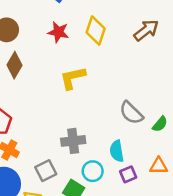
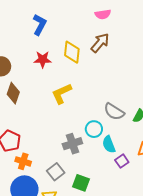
brown arrow: (146, 30) -> (100, 43), moved
cyan circle: (93, 171) -> (94, 129), moved

